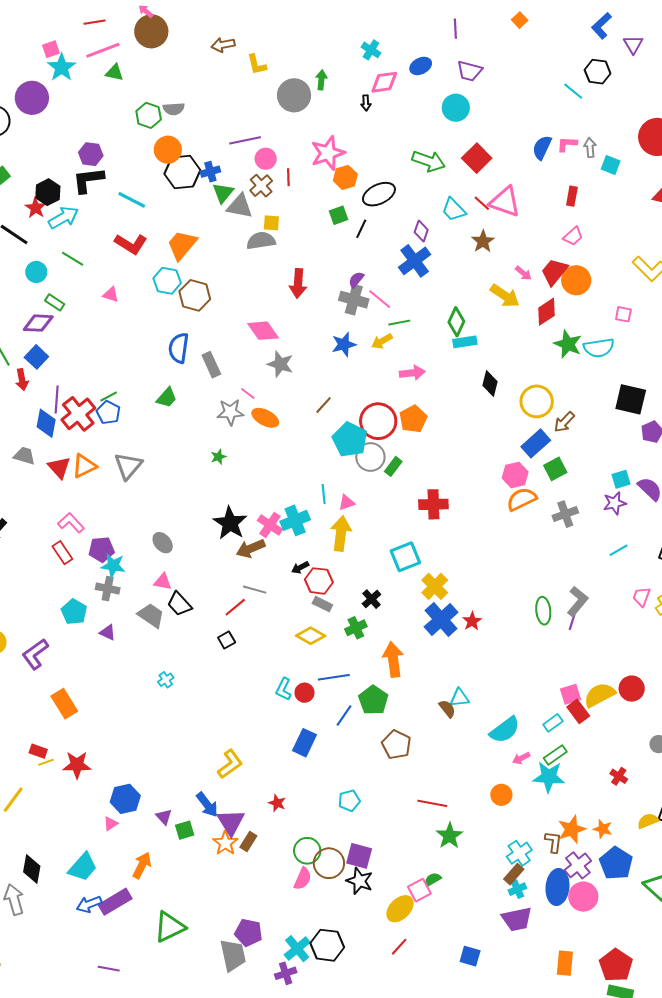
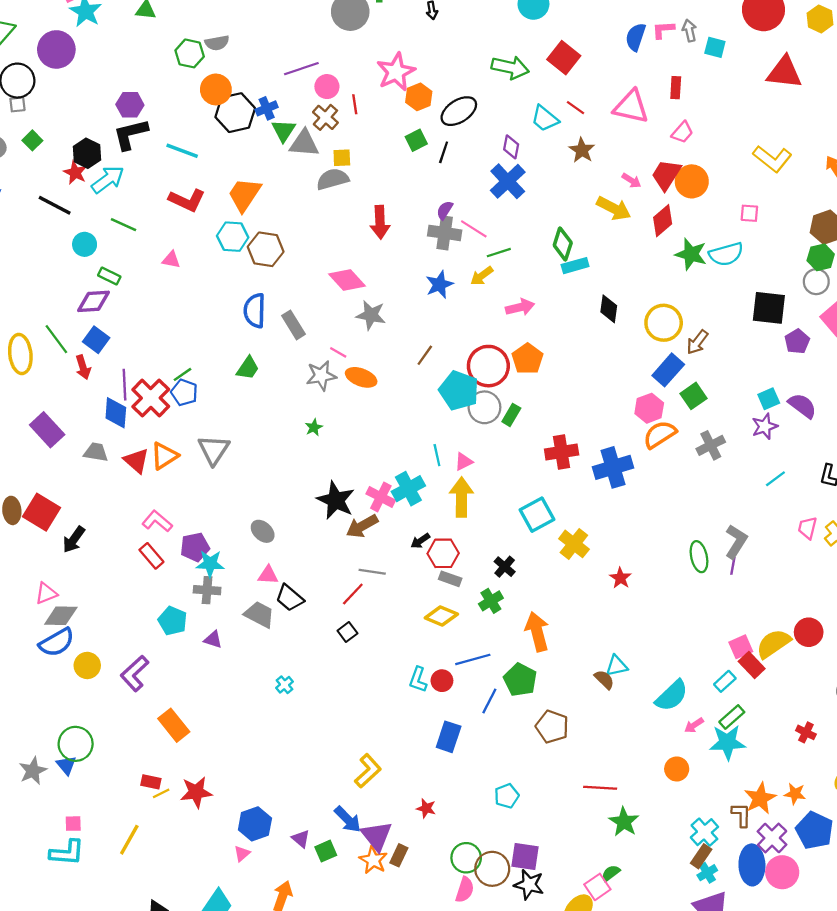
pink triangle: (505, 202) -> (631, 107), moved
blue cross: (441, 620) -> (613, 467), moved, turned 32

